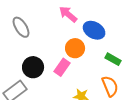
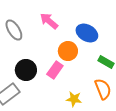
pink arrow: (68, 14) -> (49, 21), moved

